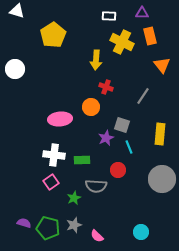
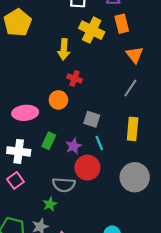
gray line: (143, 96) -> (130, 88), moved
purple star: (106, 138) -> (73, 146), moved
green rectangle: (82, 160) -> (49, 141), moved, turned -63
red circle: (118, 170) -> (87, 168), size x1.5
green star: (74, 198) -> (50, 204), moved

